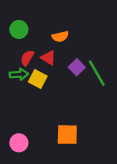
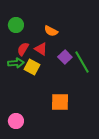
orange semicircle: (60, 37) -> (51, 31), turned 40
orange square: (67, 135) -> (60, 102), moved

